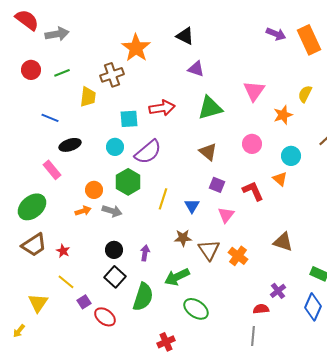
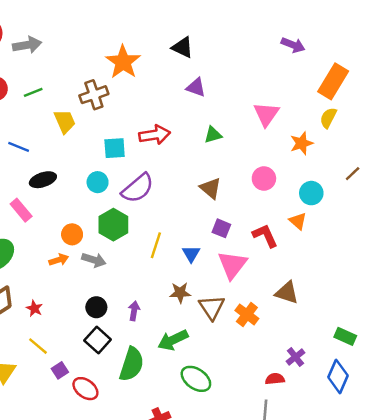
orange rectangle: (309, 40) -> (333, 81), moved, turned 56
yellow trapezoid: (88, 97) -> (65, 121), turned -30
green triangle: (210, 108) -> (213, 135), size x0.6
pink triangle: (226, 215) -> (232, 265), size x1.5
brown triangle: (283, 242) -> (287, 293), moved

